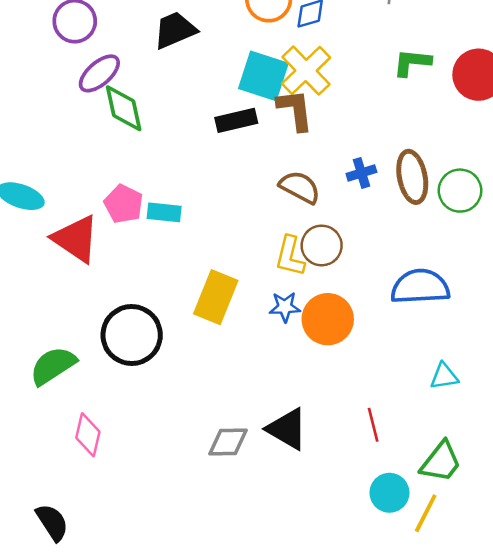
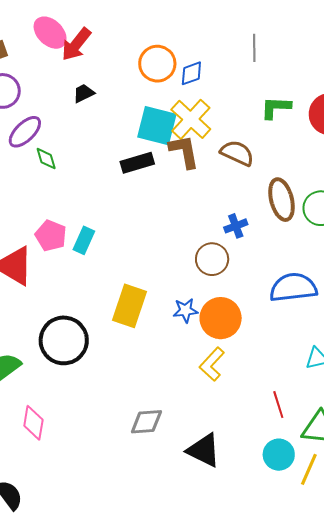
black trapezoid: (175, 30) -> (84, 93), size x0.6
green diamond: (124, 108) -> (46, 159), size x0.6
blue cross: (361, 173) -> (236, 226), moved
brown semicircle: (300, 187) -> (237, 153), moved
cyan rectangle: (164, 212) -> (84, 240), turned -68
yellow L-shape: (290, 256) -> (212, 364), moved, turned 32
red line: (373, 425) -> (278, 405), moved
black triangle: (287, 429) -> (204, 450), moved

